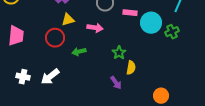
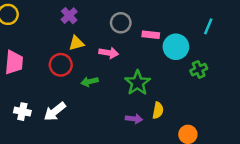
green cross: (172, 32) -> (199, 70), moved
green star: (119, 53) -> (138, 83), size x1.5
yellow semicircle: (131, 68) -> (158, 110), moved
purple arrow: (116, 83) -> (134, 119), turned -48

